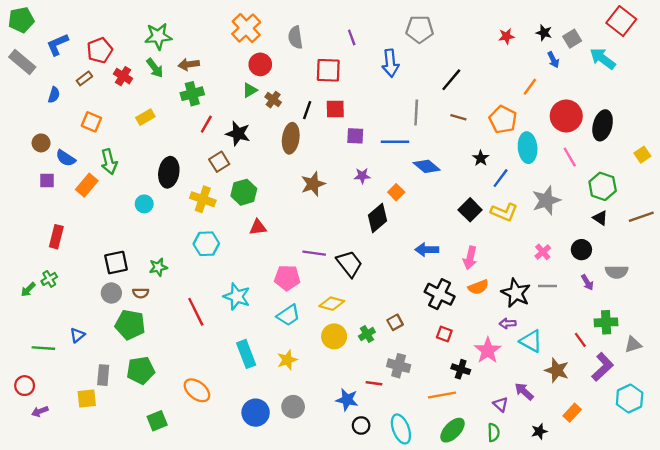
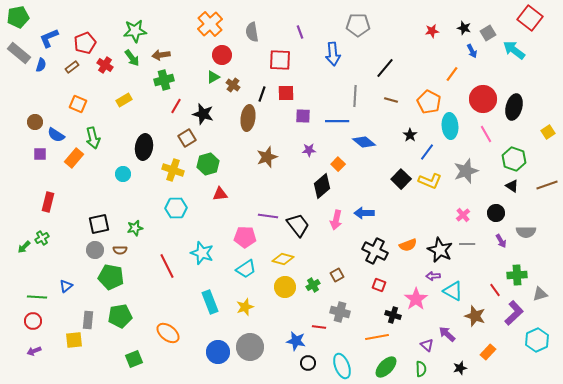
blue semicircle: (54, 95) -> (41, 65), moved
pink arrow: (470, 258) -> (336, 220), moved
red circle: (25, 386) -> (33, 321), moved
gray circle: (293, 407) -> (250, 347), size x1.4

